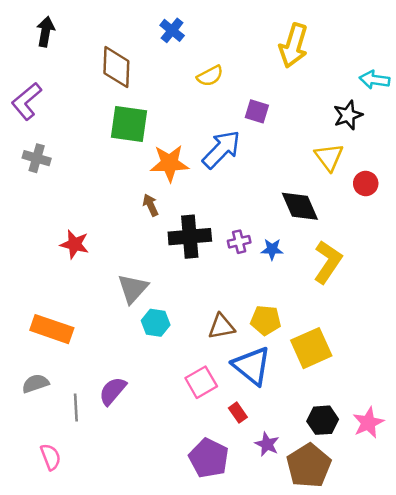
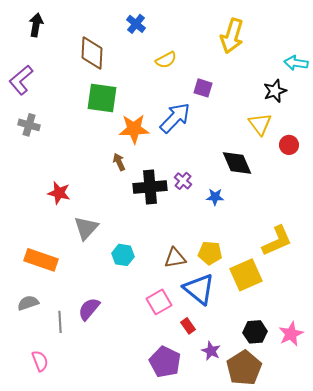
purple cross: (239, 242) -> (183, 181), moved, turned -36
yellow L-shape: (328, 262) -> (277, 241), moved, turned 32
gray triangle: (133, 289) -> (86, 228), moved

